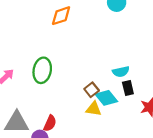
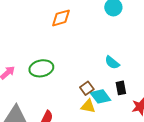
green ellipse: (42, 70) -> (41, 68), turned 65
cyan semicircle: (121, 72) -> (112, 63), moved, turned 49

